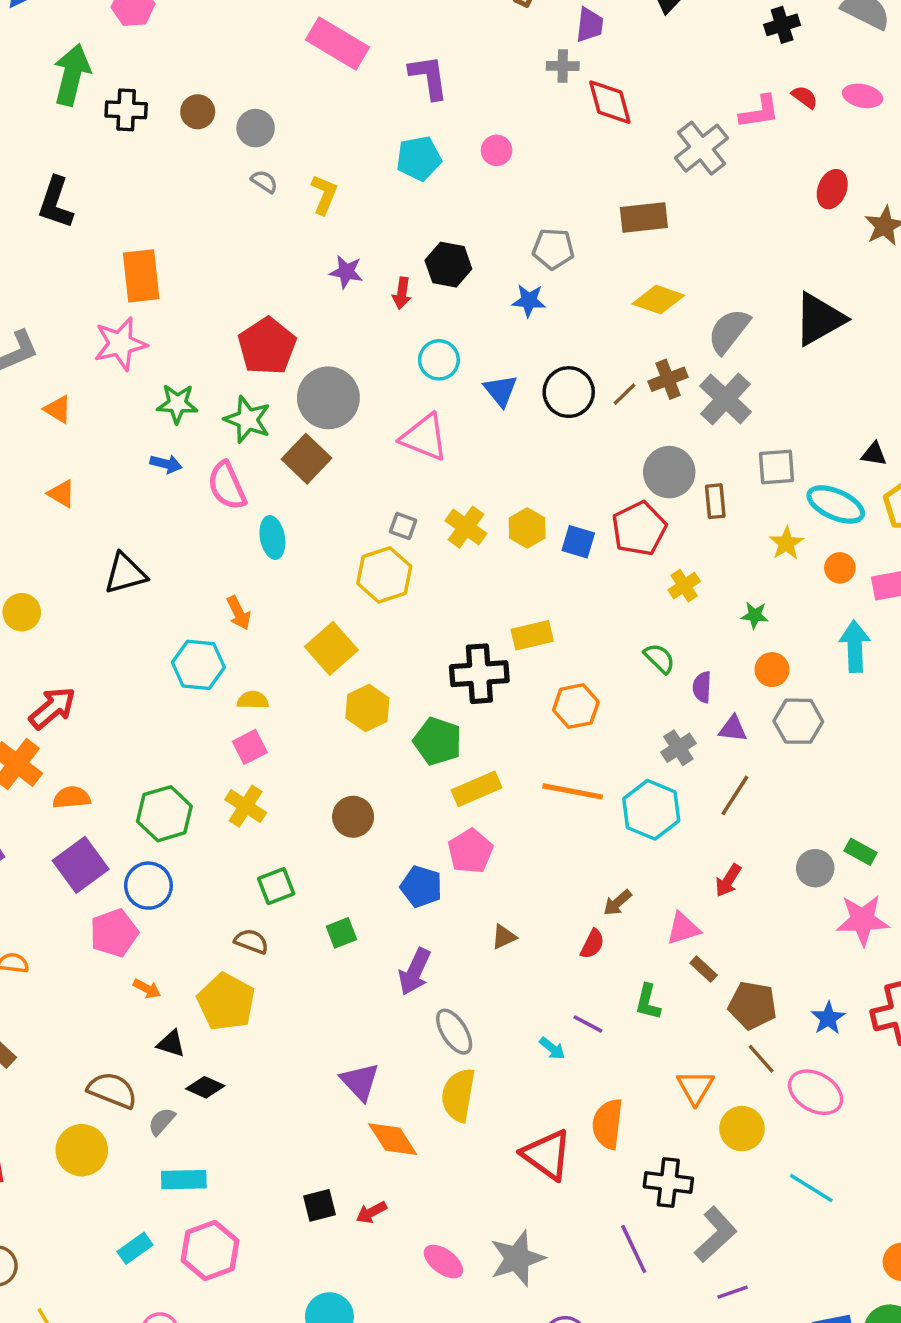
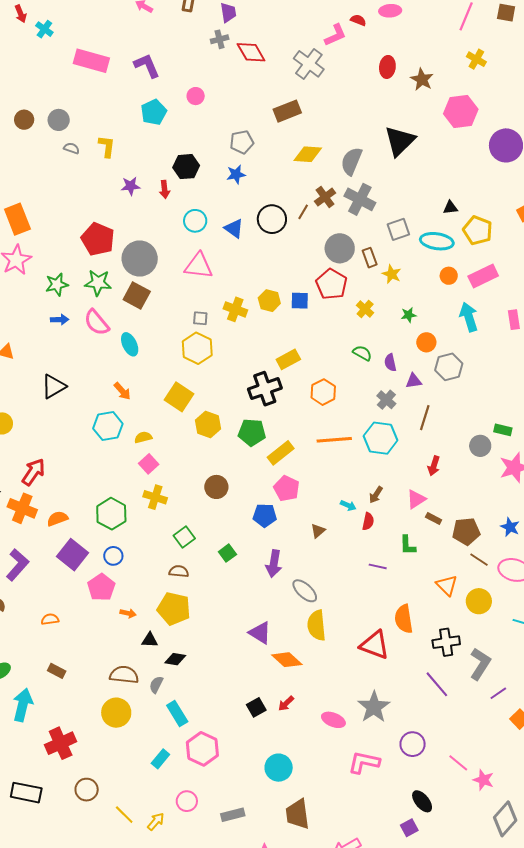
yellow star: (786, 543) -> (392, 274), moved
blue circle: (148, 886) -> (113, 556), size x0.7
cyan arrow: (552, 1048) -> (348, 505), moved
cyan rectangle: (184, 1180) -> (177, 714), turned 75

